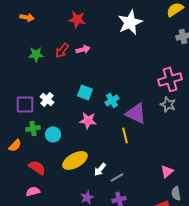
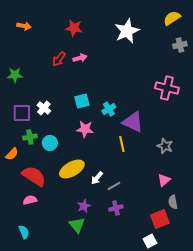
green star: (36, 54) -> (15, 75), moved
pink cross: (170, 79) -> (167, 88), turned 30
cyan square: (85, 92) -> (82, 101), turned -35
gray star: (168, 104) -> (165, 146), moved
red semicircle: (37, 167) -> (34, 176), size x1.4

